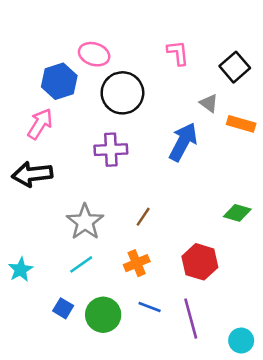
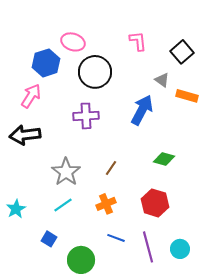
green diamond: (237, 213) -> (164, 159), moved
green circle: (103, 315) -> (81, 260), moved
cyan circle: (241, 341) -> (180, 249), moved

